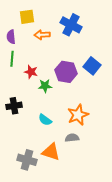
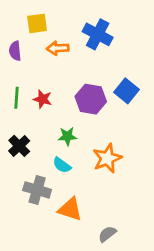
green line: (12, 59) -> (16, 98), moved
green star: (45, 86) -> (67, 136), moved
black cross: (14, 106) -> (19, 146), turned -35
gray semicircle: (72, 138) -> (107, 234), moved, turned -32
gray cross: (27, 160) -> (37, 190), moved

